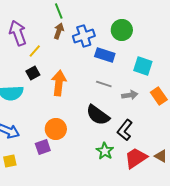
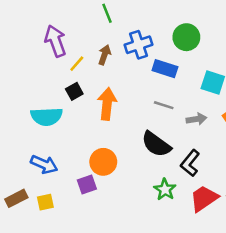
brown arrow: (59, 31) -> (105, 55), moved

